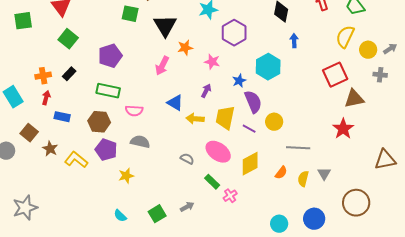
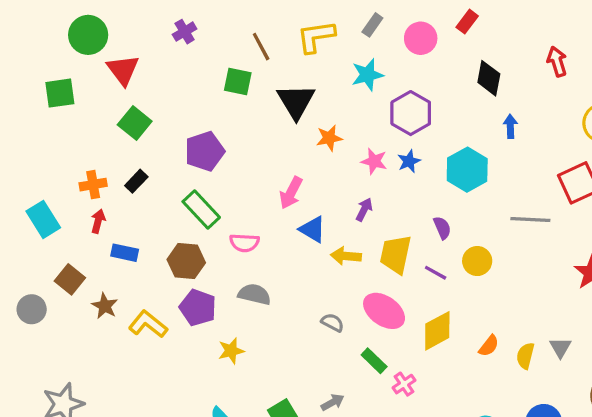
pink arrow: (162, 66) -> (291, 193), moved
blue star: (239, 81) -> (409, 161), moved
green rectangle: (108, 91) -> (201, 209), turned 35
purple semicircle: (253, 102) -> (442, 228), size x0.6
gray line: (298, 148) -> (530, 219), moved

